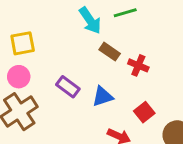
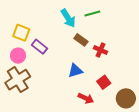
yellow square: (23, 43) -> (21, 33), turned 30
purple rectangle: (68, 87) -> (40, 47), moved

